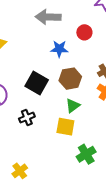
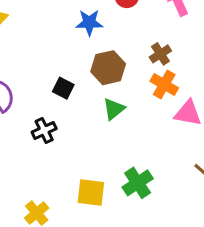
black square: (37, 83) -> (63, 88), moved, size x0.6
yellow square: (65, 127) -> (91, 193), moved

